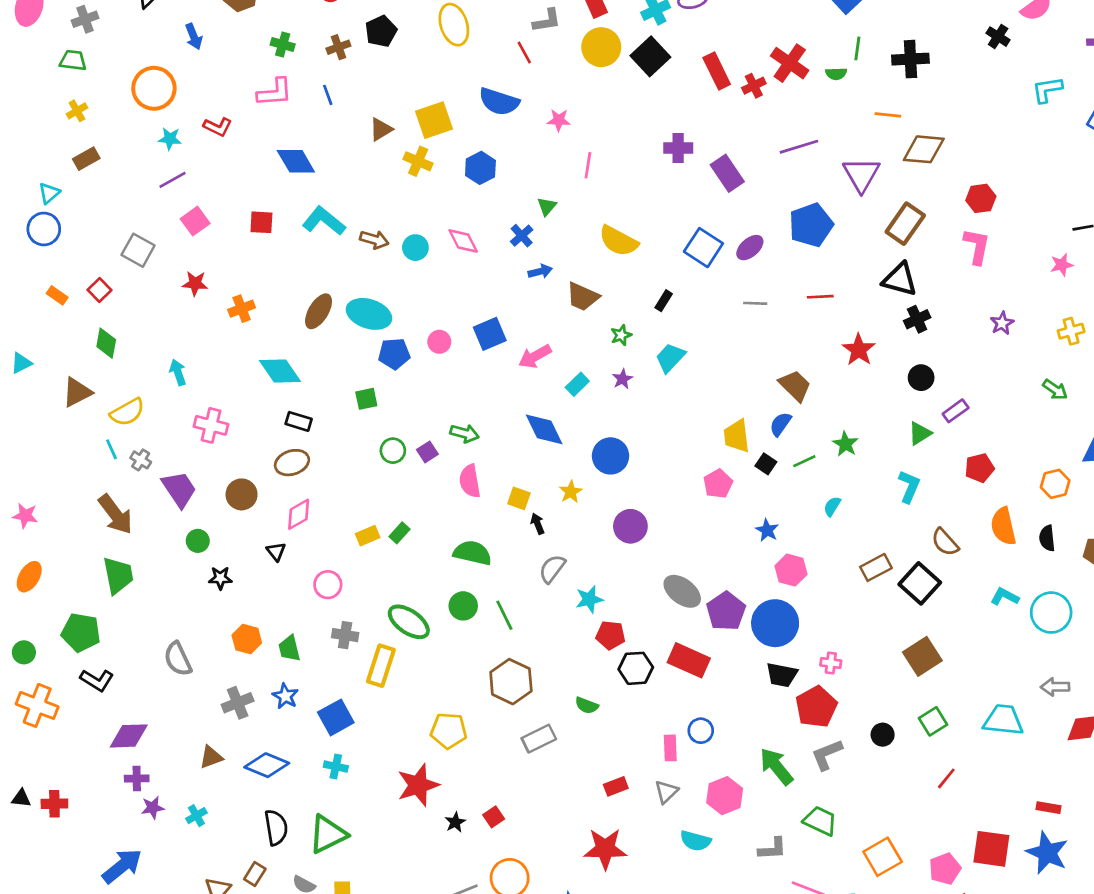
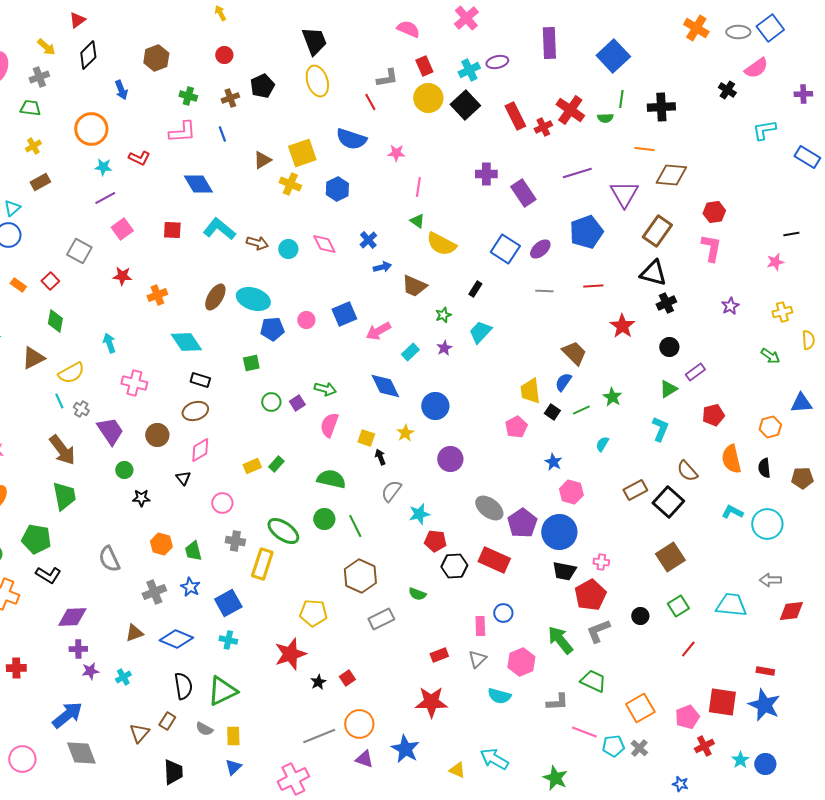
green triangle: (547, 206) -> (417, 221), moved, turned -35
pink semicircle: (470, 481) -> (329, 425), turned 30

